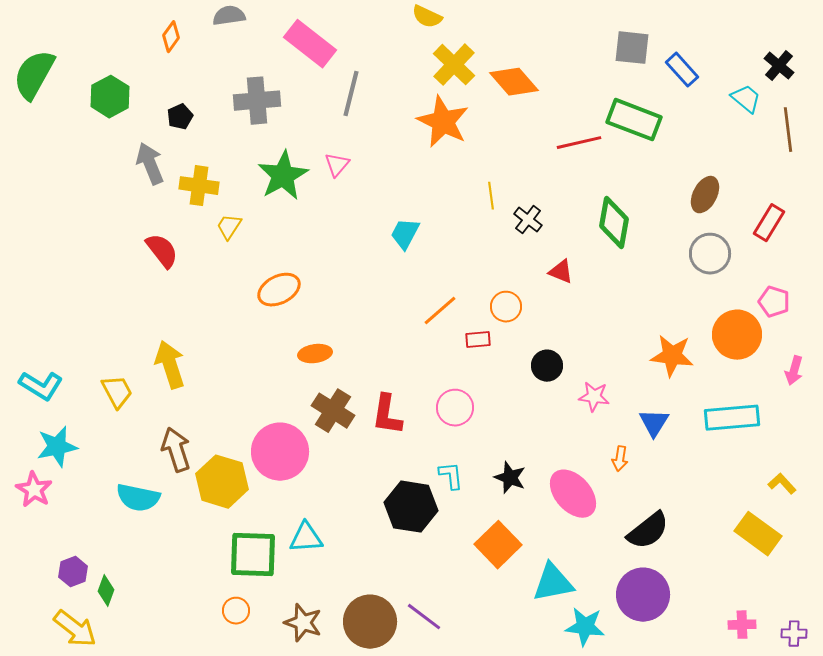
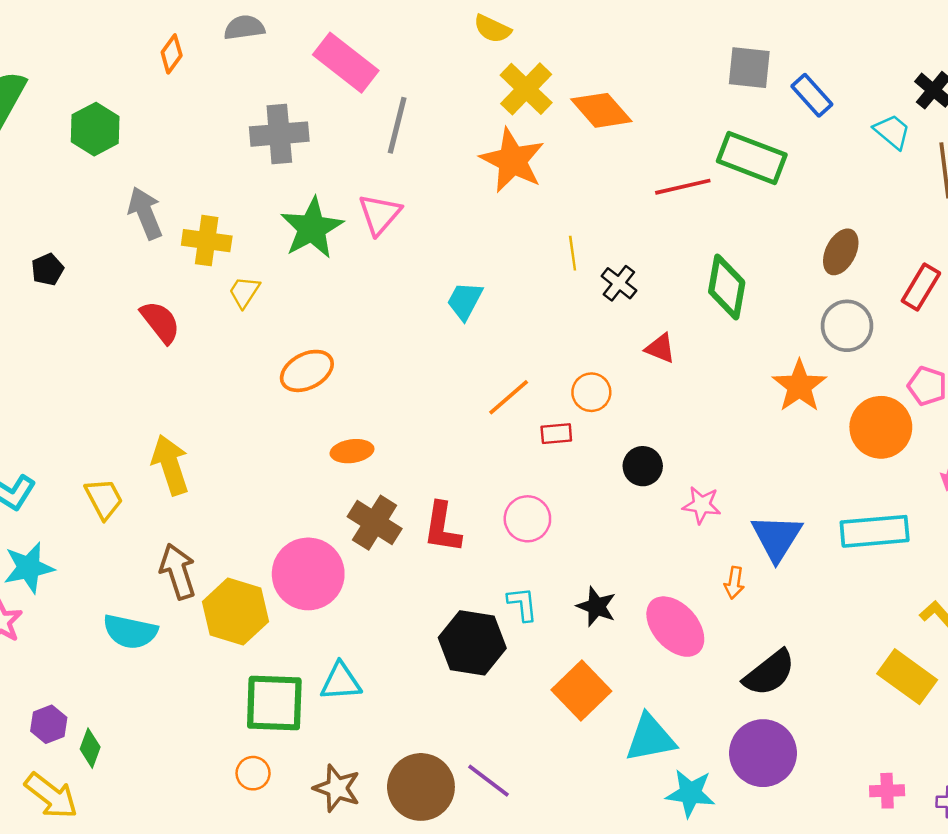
black pentagon: (180, 117) -> (48, 269), moved
pink triangle: (337, 165) -> (380, 214), size x1.4
orange star: (672, 356) -> (799, 386), moved, turned 30
blue triangle: (654, 423) -> (777, 538), size x1.4

